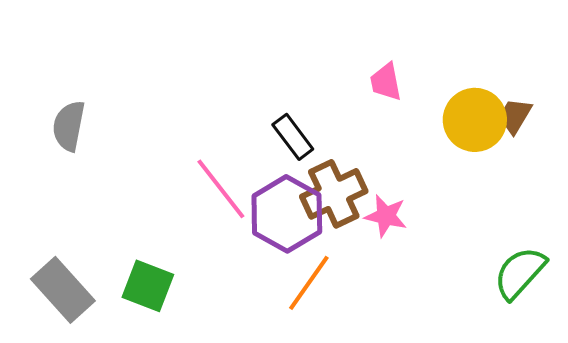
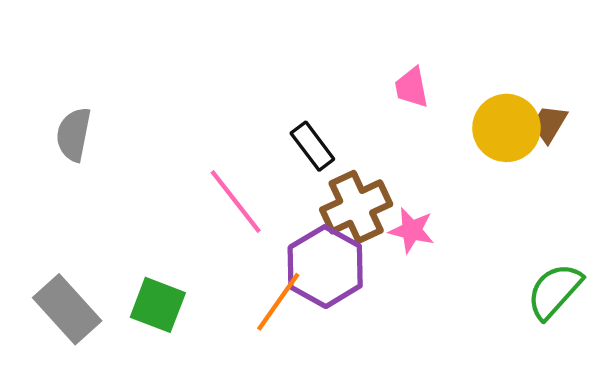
purple hexagon: (287, 214) -> (325, 267), moved
orange line: (309, 283) -> (278, 302), moved

